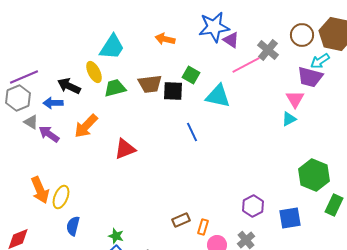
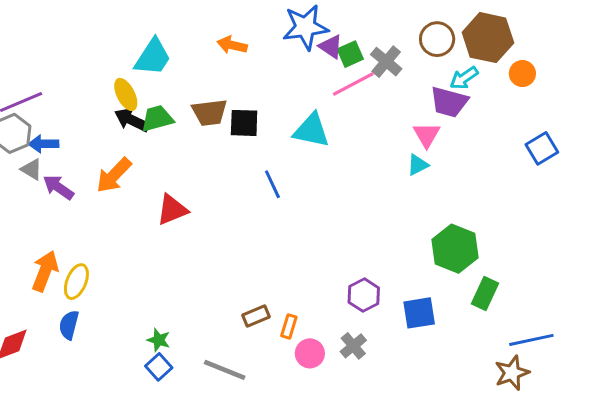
green square: (191, 75) -> (350, 54), moved, turned 36
black arrow: (69, 86) -> (132, 120), moved
blue arrow: (53, 103) -> (43, 144), moved
orange arrow: (40, 190) -> (45, 271), turned -136
blue semicircle: (73, 226) -> (69, 325), moved

